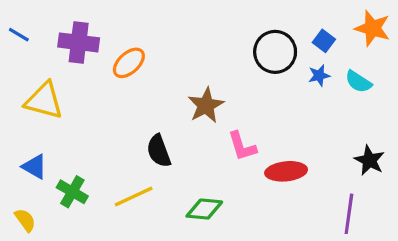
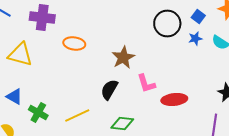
orange ellipse: (129, 63) -> (74, 44), moved, turned 50
black semicircle: (159, 151) -> (109, 90), moved, turned 50

